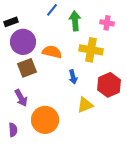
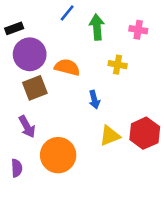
yellow cross: (91, 50) -> (118, 65), size x0.6
red hexagon: (109, 85) -> (145, 133), moved

